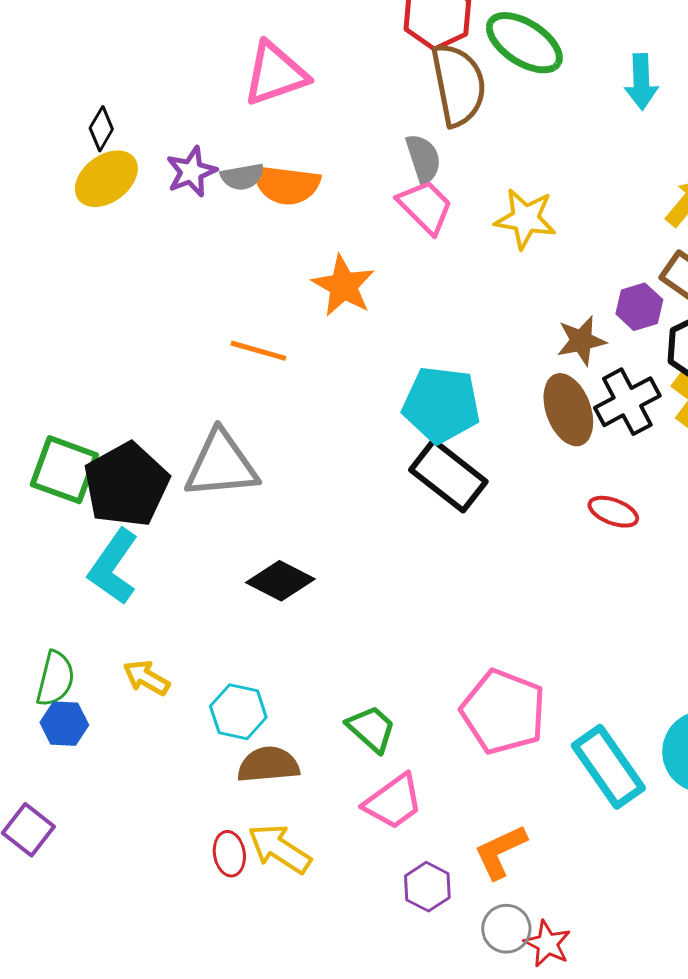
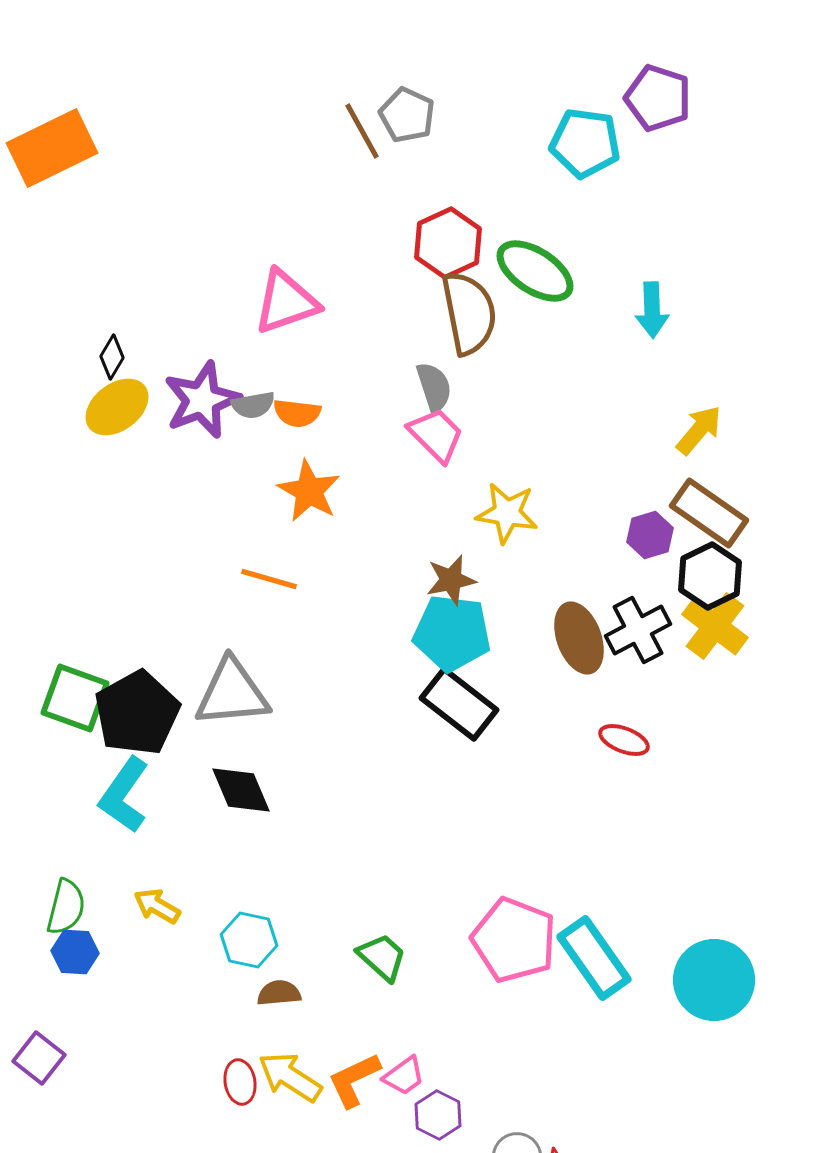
purple star: (191, 172) -> (202, 400), size x1.5
orange semicircle: (286, 185) -> (297, 413), size x0.7
yellow star: (525, 219) -> (507, 513), moved
orange star: (343, 286) -> (309, 491), moved
brown star: (581, 341) -> (451, 580), moved
black diamond: (280, 581) -> (241, 790), moved, turned 40
brown semicircle: (268, 765) -> (279, 993), size x0.7
cyan rectangle: (608, 767) -> (594, 958), moved
pink trapezoid: (393, 802) -> (404, 1076), moved, size x0.7
orange L-shape: (500, 852) -> (354, 1080), moved

